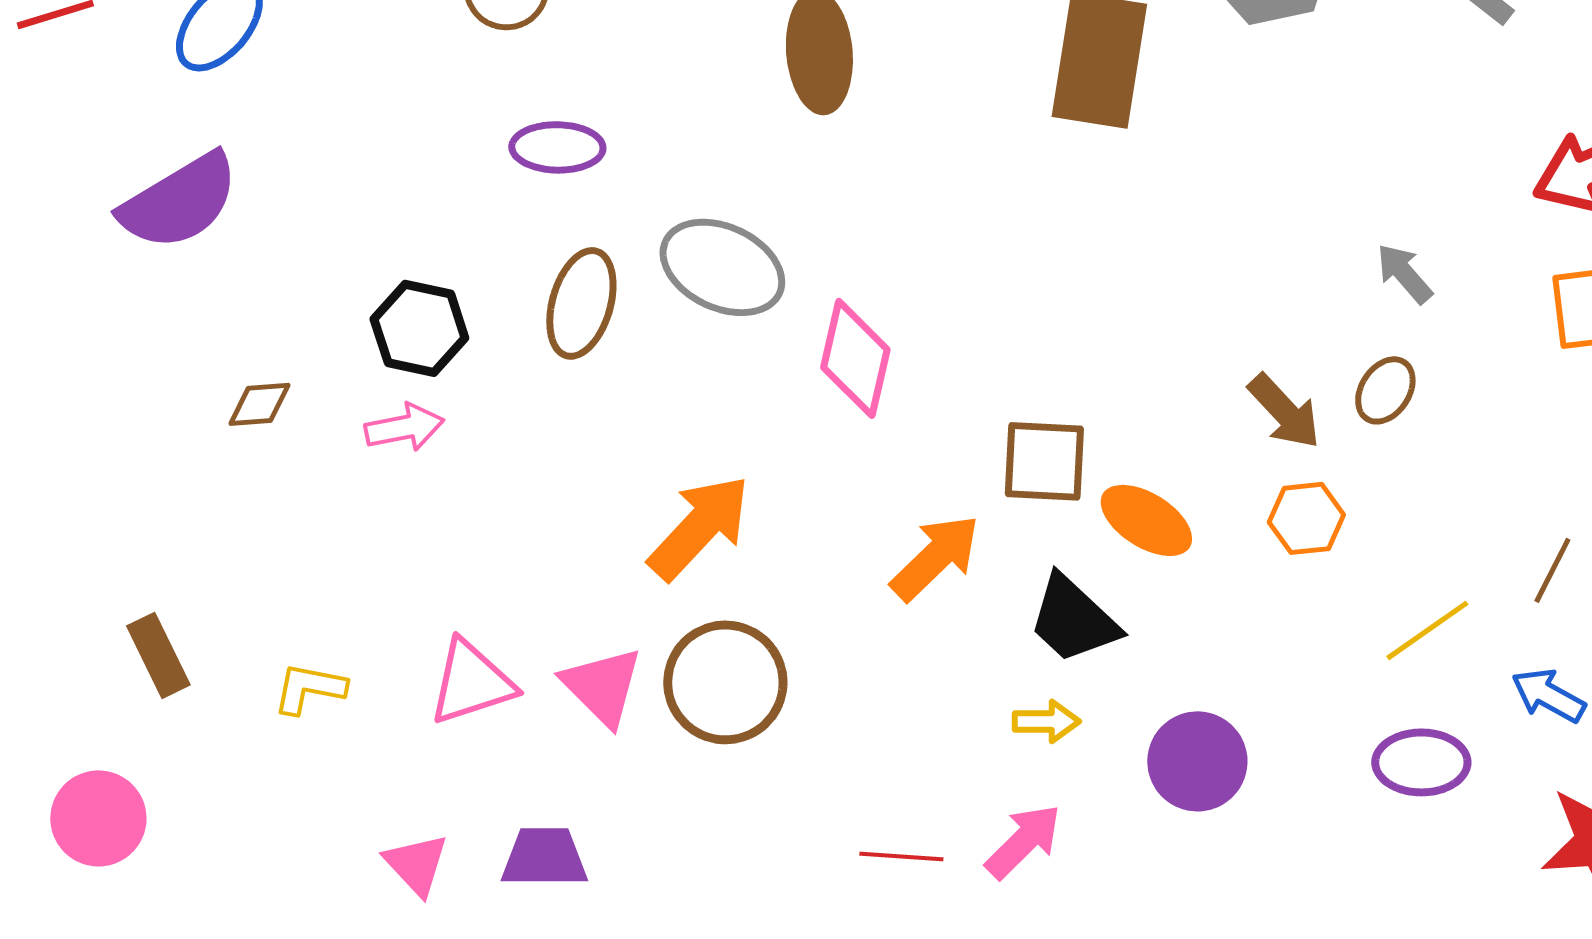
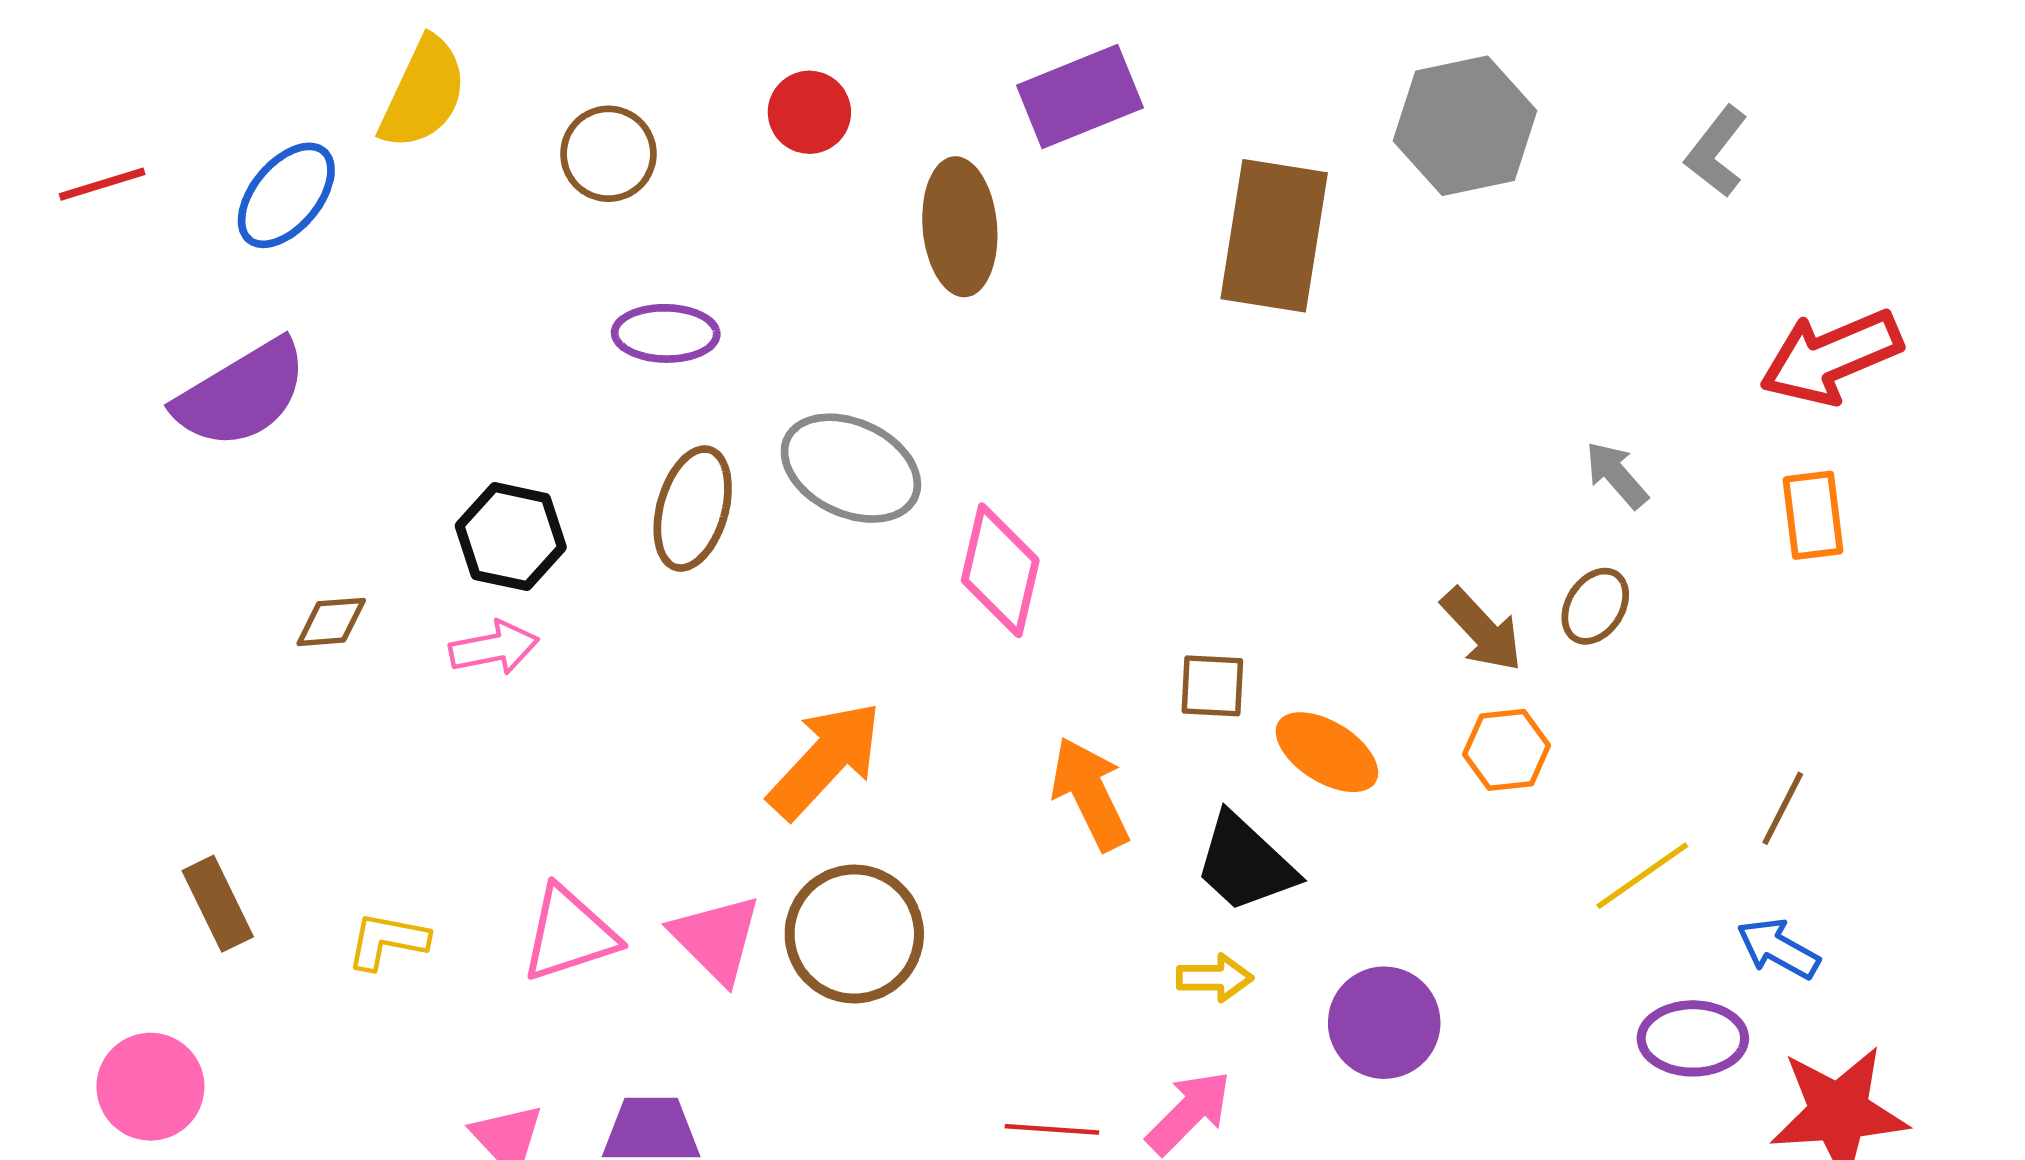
brown square: (1044, 461) -> (1212, 686), size x0.7
orange arrow: (935, 557) -> (1090, 794), turned -72
purple ellipse: (1421, 762) -> (1693, 1038), moved

